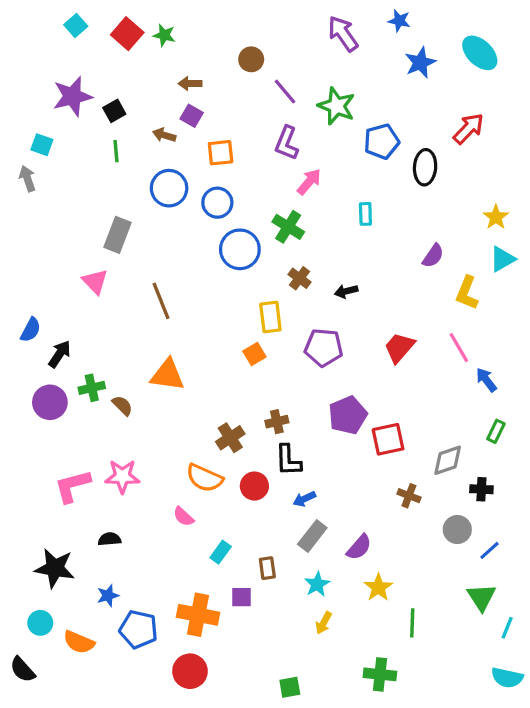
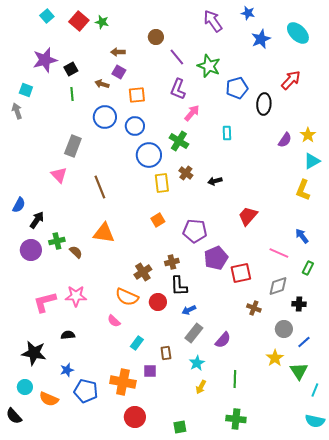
purple semicircle: (433, 256) -> (285, 140), moved
yellow L-shape: (467, 293) -> (303, 190), moved
yellow rectangle: (270, 317) -> (162, 183), moved
purple pentagon: (324, 348) -> (195, 231), moved
pink line: (459, 348) -> (279, 253), moved, turned -36
yellow star: (378, 587) -> (275, 358), moved
green line: (412, 623) -> (235, 379), moved
red circle: (190, 671) -> (135, 417), moved

